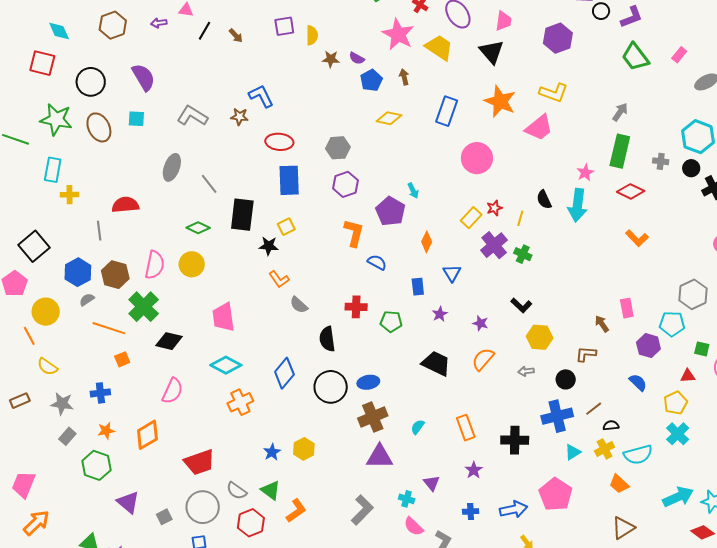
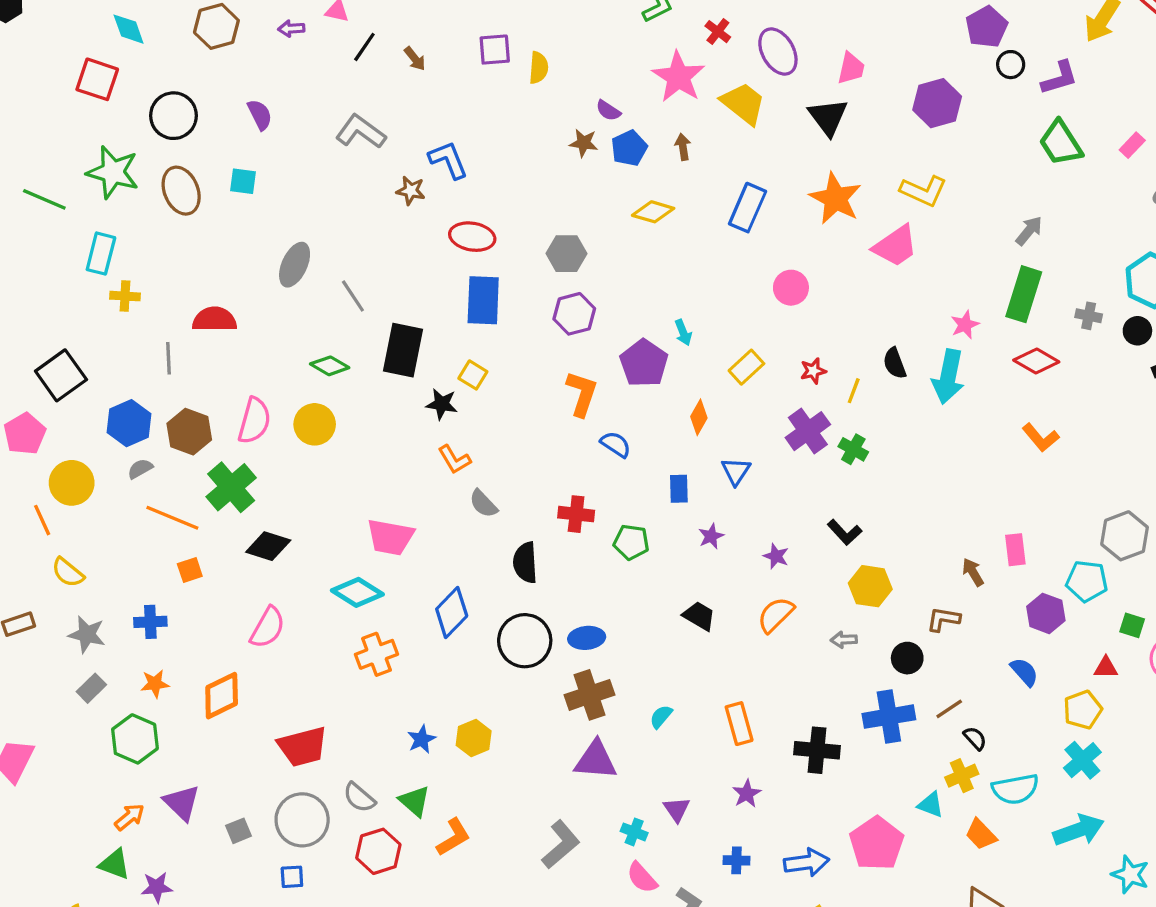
brown star: (331, 59) -> (584, 143), moved
purple semicircle: (144, 77) -> (260, 115), size x0.7
gray L-shape: (192, 116) -> (361, 132), moved
pink circle: (477, 158) -> (791, 288), size x0.7
yellow rectangle: (471, 218) -> (746, 367), moved
yellow square: (286, 227) -> (473, 375), turned -36
pink trapezoid: (223, 317) -> (390, 537), moved, turned -76
black trapezoid: (436, 363) -> (699, 616), size x0.7
black semicircle: (611, 425) -> (975, 738), turned 49
cyan triangle: (573, 452) -> (931, 805), moved, turned 48
cyan arrow: (678, 497) -> (1079, 830), moved
orange arrow: (36, 523) -> (130, 817), moved, size x0.7

